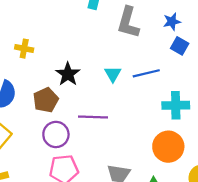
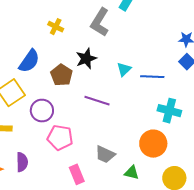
gray L-shape: (128, 23) -> (100, 22), moved
brown pentagon: (46, 100) -> (61, 75), turned -30
purple circle: (56, 134) -> (42, 111), moved

